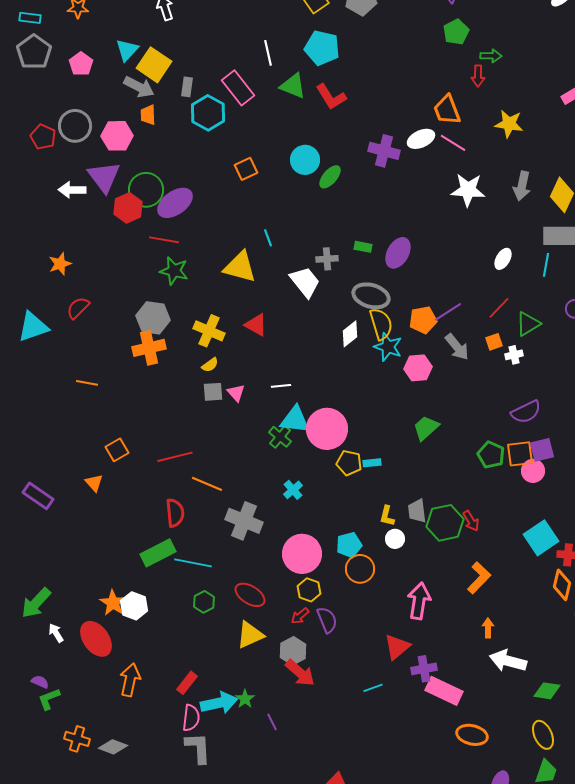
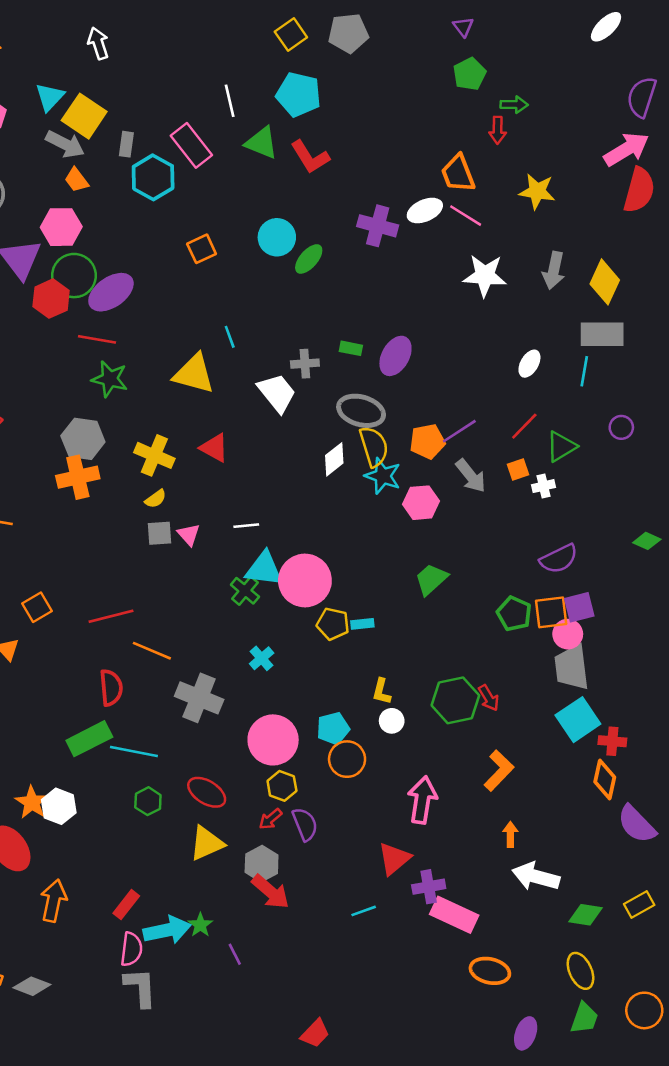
orange trapezoid: (148, 115) -> (77, 180), turned -35
pink hexagon: (117, 136) -> (61, 227), moved
gray trapezoid: (417, 511) -> (572, 667), moved, size x1.5

